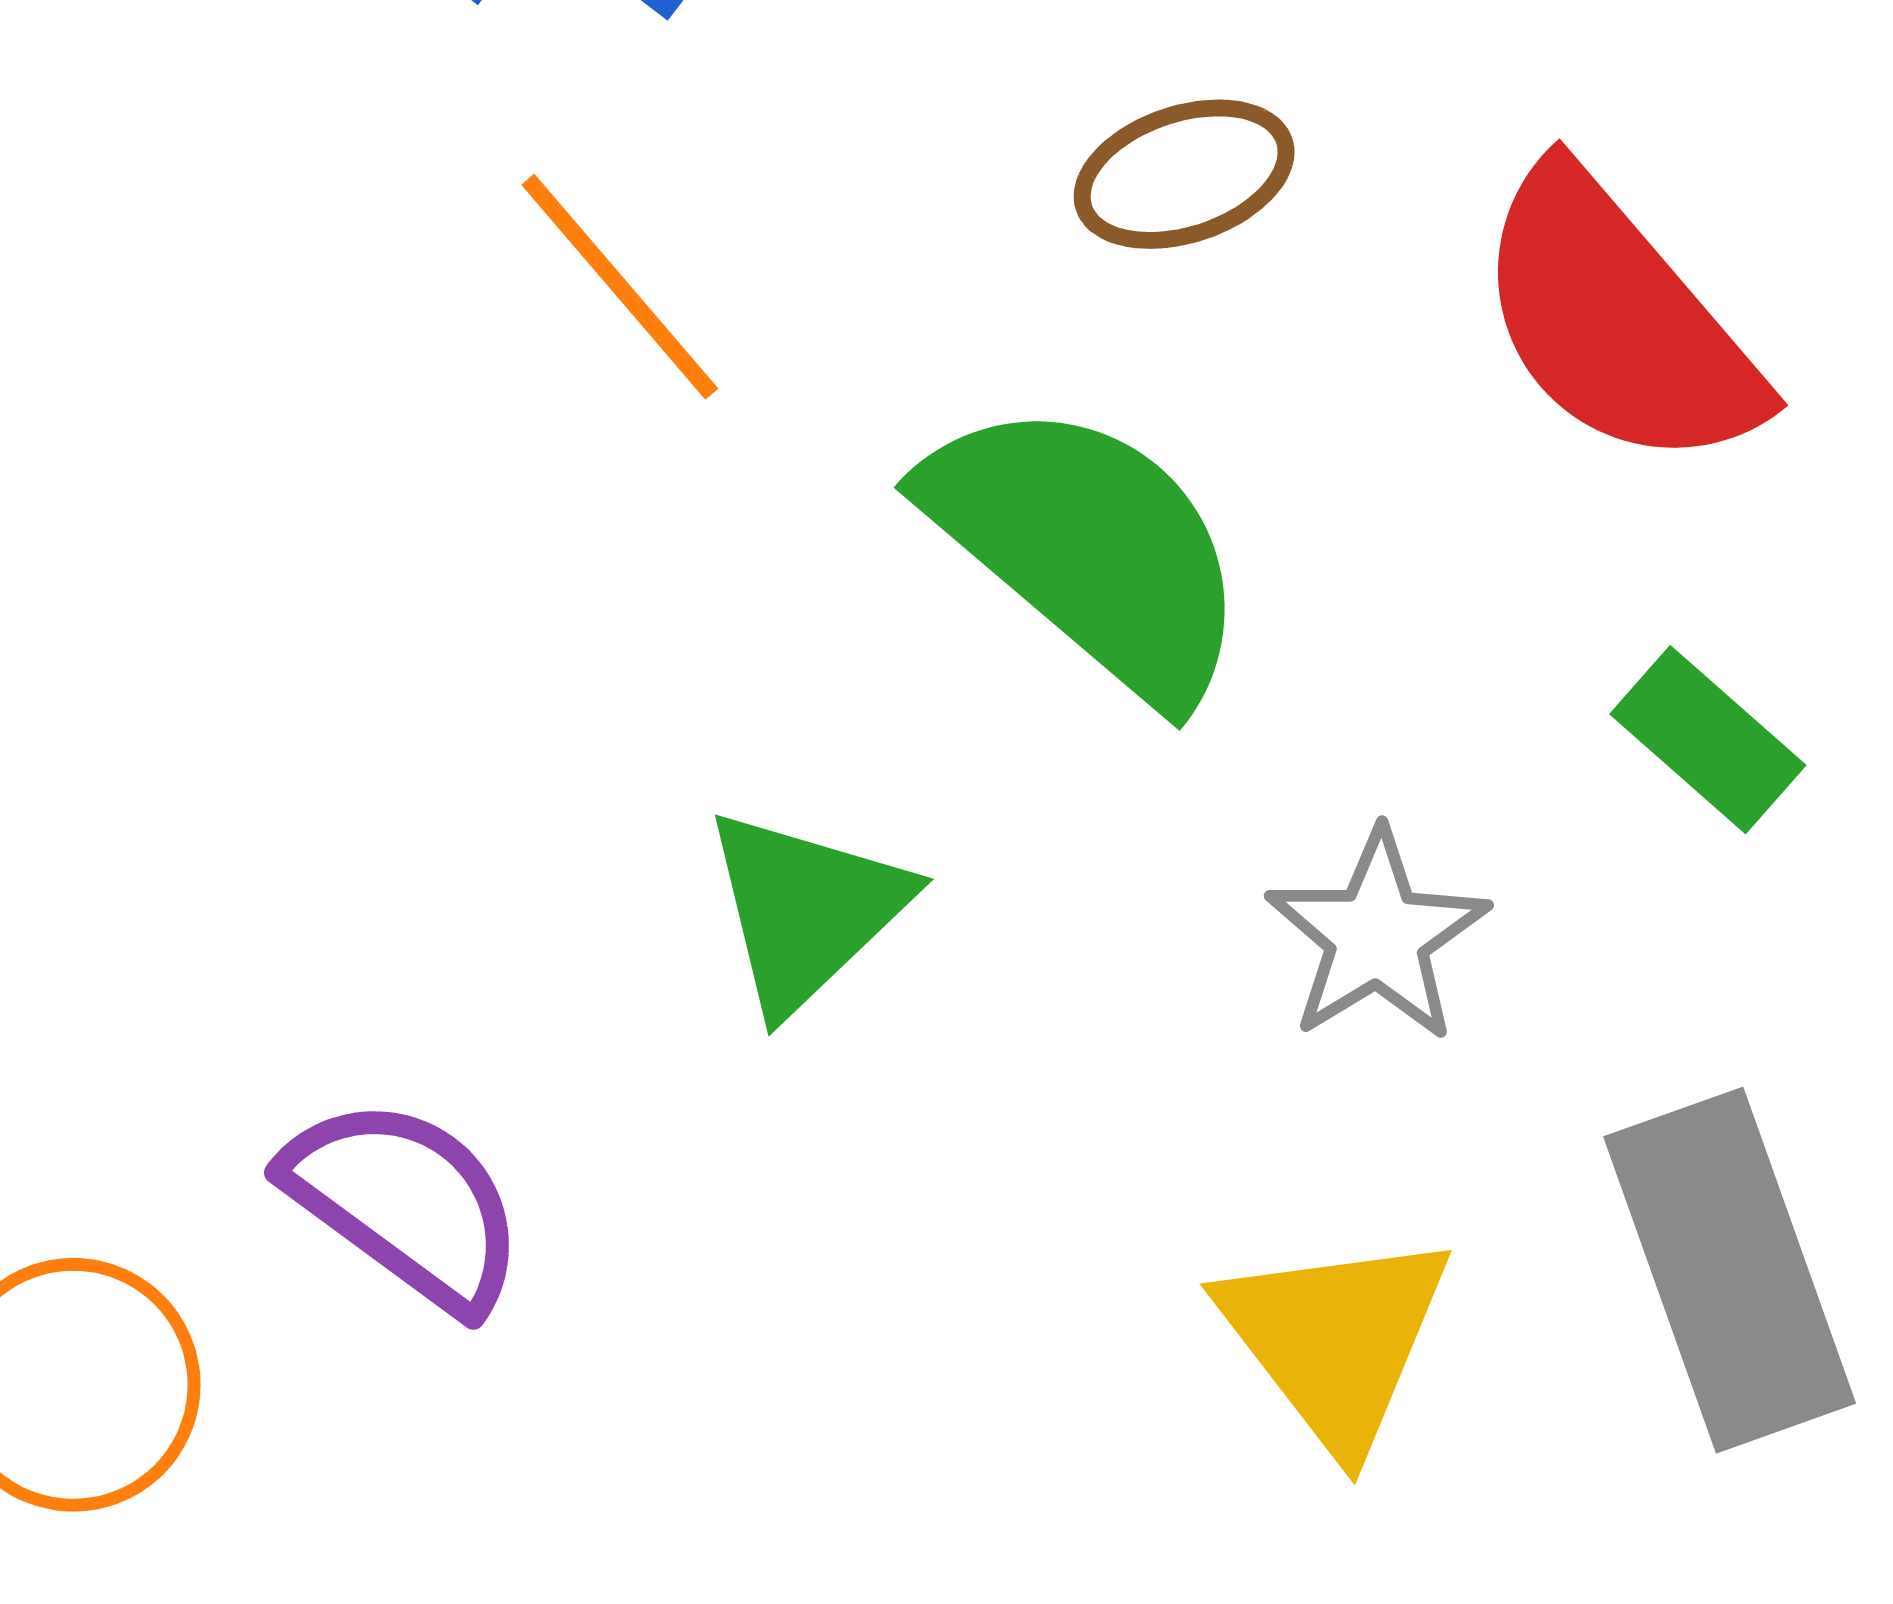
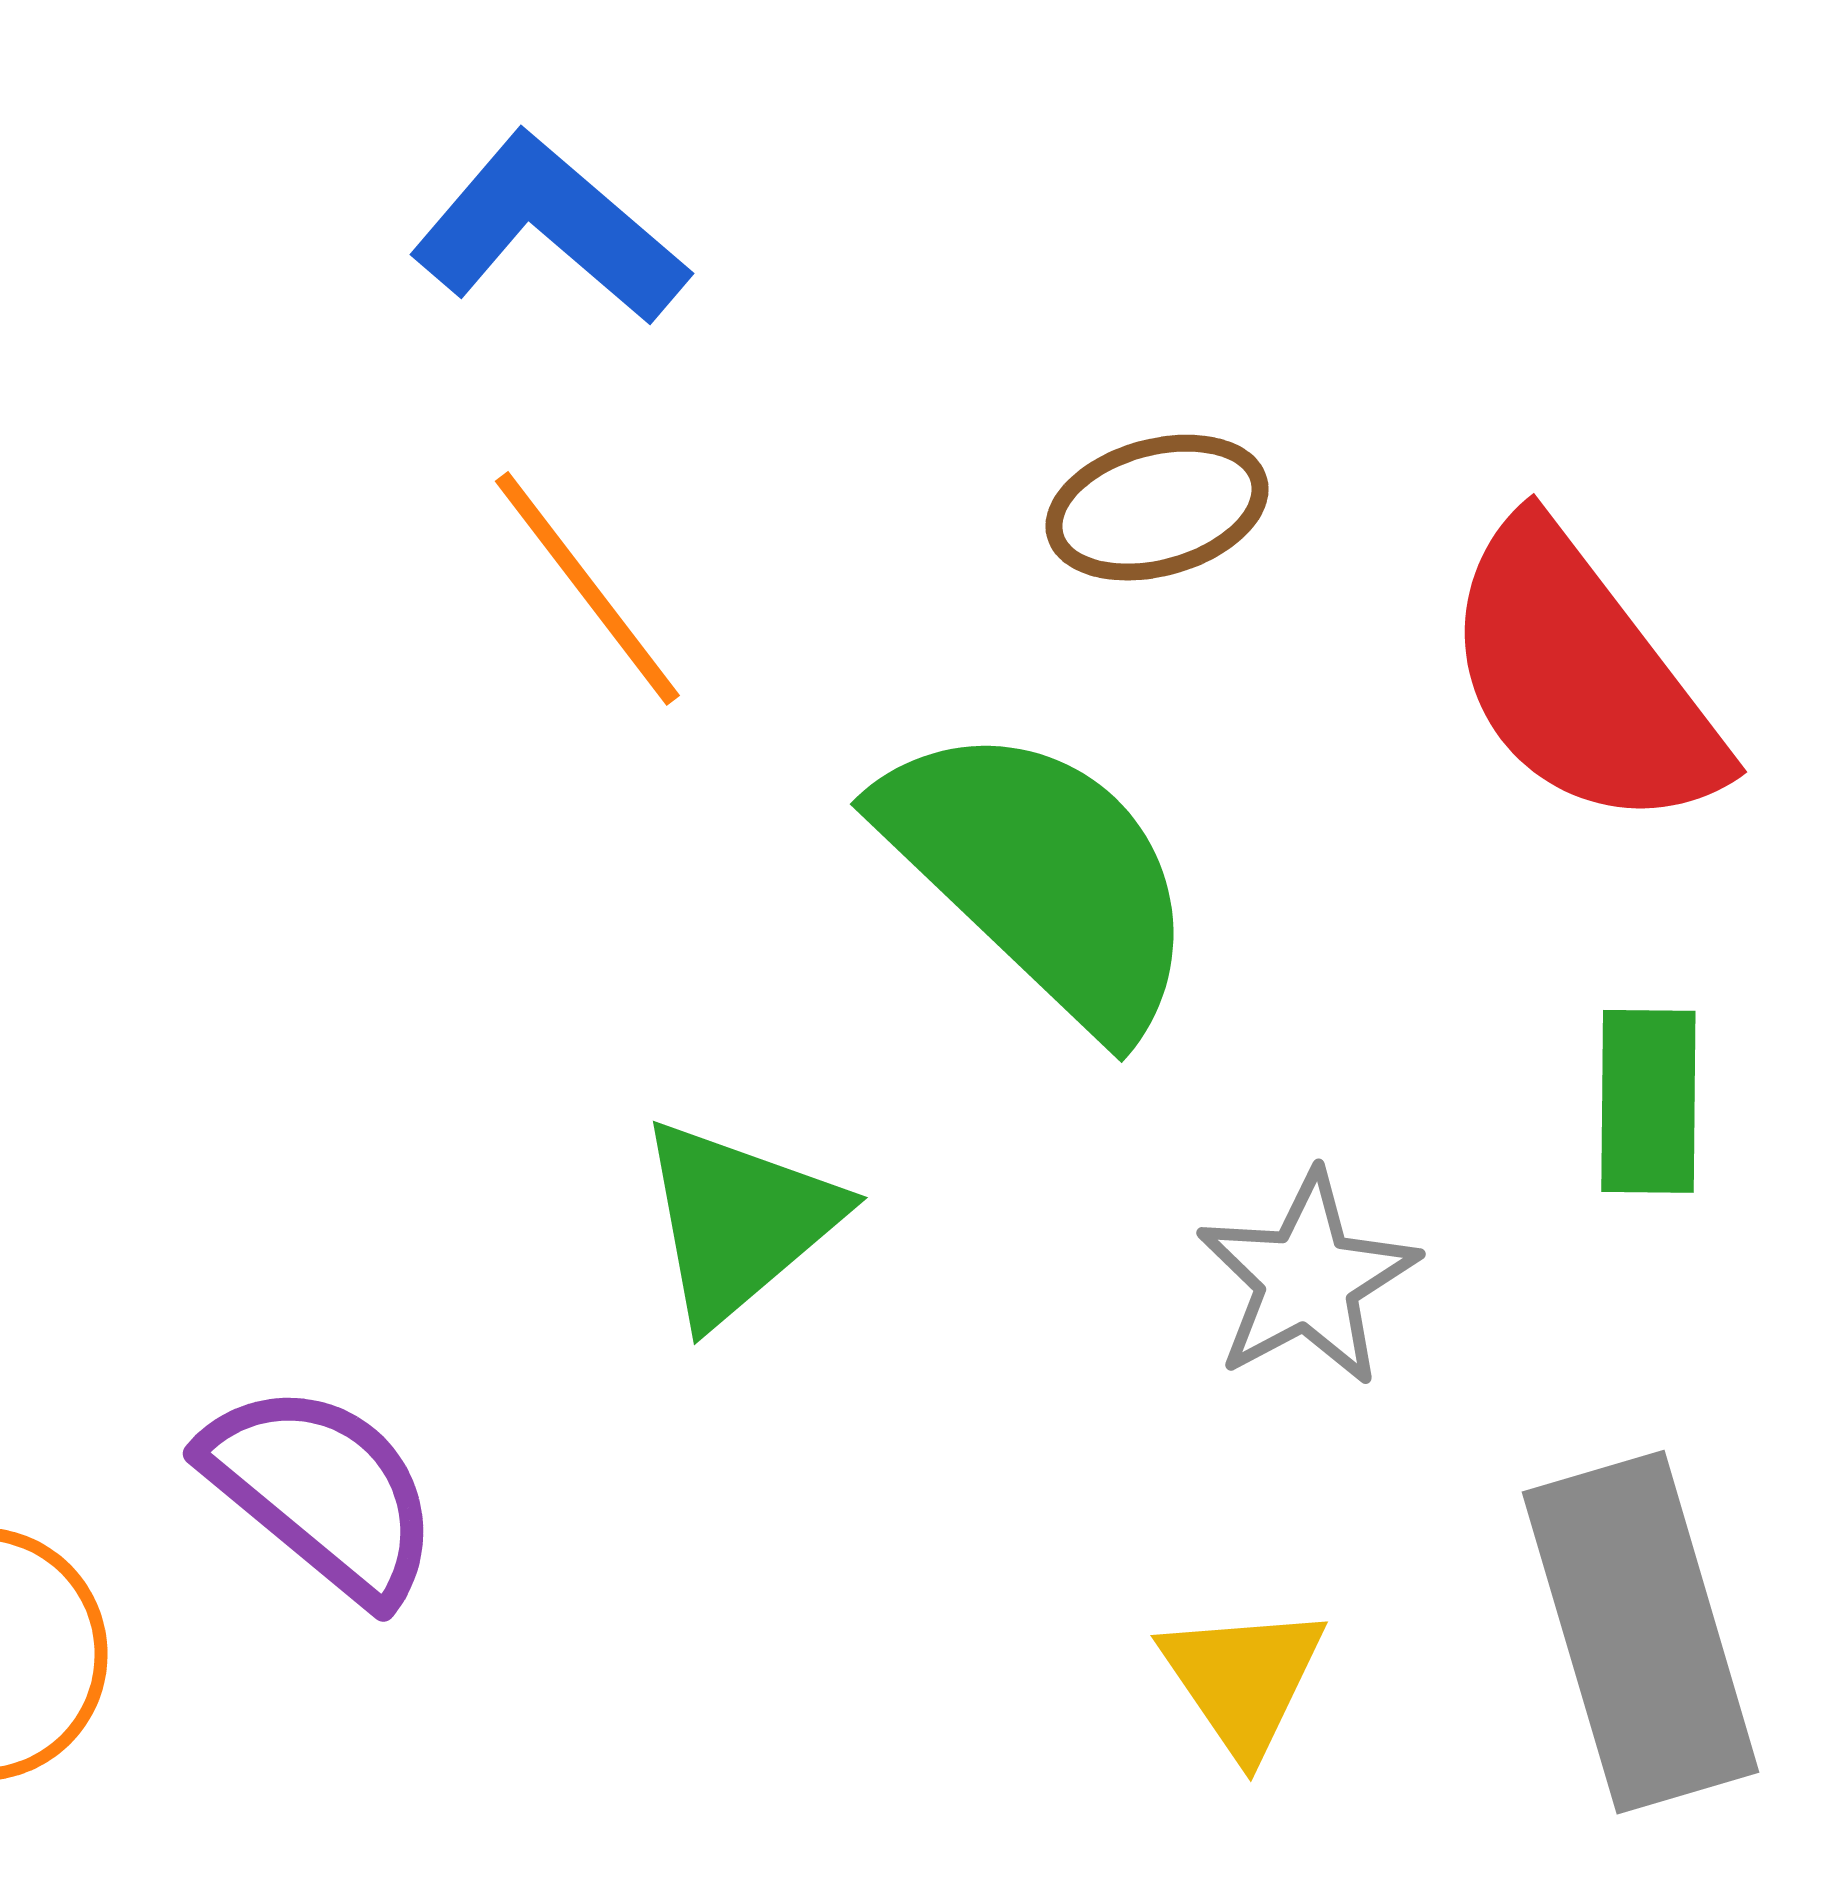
green rectangle: (1708, 740) -> (1648, 1101), turned 46
yellow triangle: (1335, 1340) -> (1243, 1680), size x0.7

